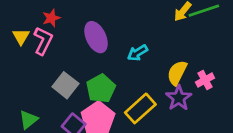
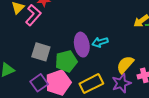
purple ellipse: (96, 37) -> (82, 45), moved
gray square: (65, 85) -> (41, 52), turned -36

